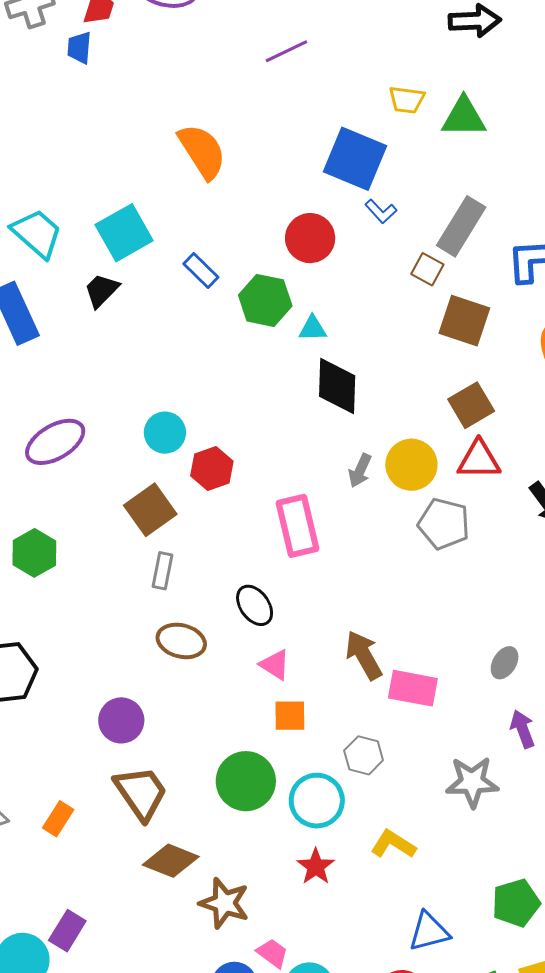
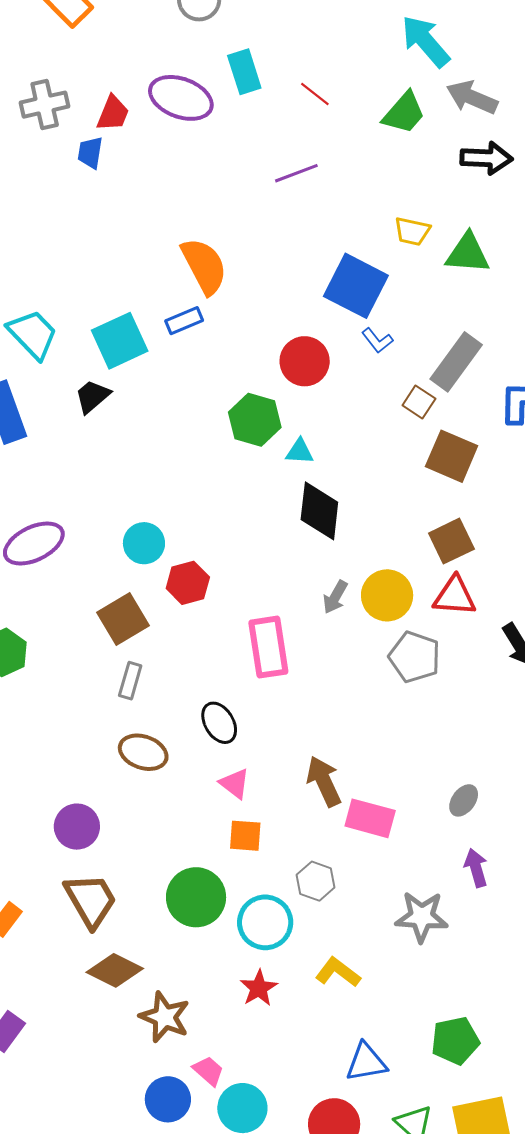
blue rectangle: (201, 270) -> (184, 321), moved, turned -72

